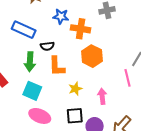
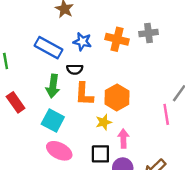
blue star: (61, 16) -> (82, 42), moved
orange cross: (81, 29) -> (117, 39), moved
orange hexagon: (92, 56) -> (117, 97), moved
pink arrow: (102, 96) -> (123, 138), moved

